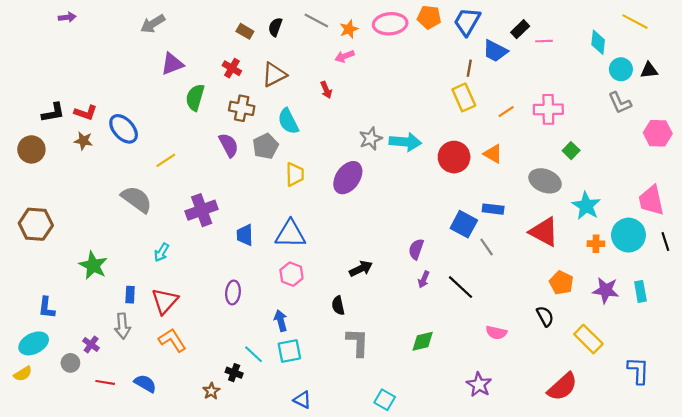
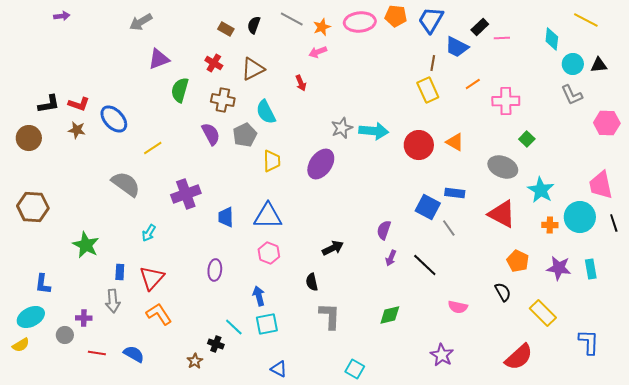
orange line: (506, 112) -> (473, 84), moved
purple cross: (91, 344) -> (84, 318), turned -35

